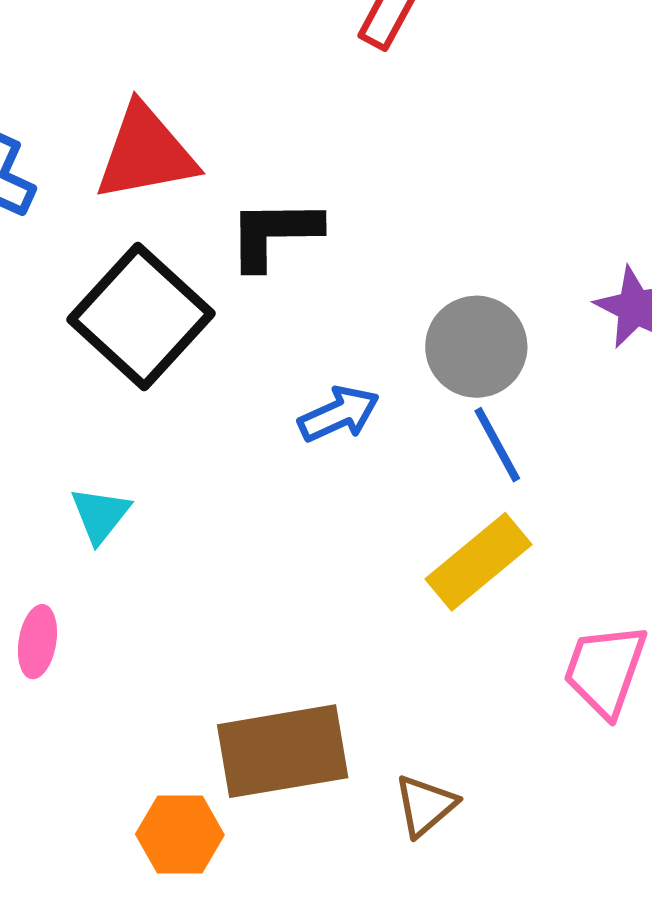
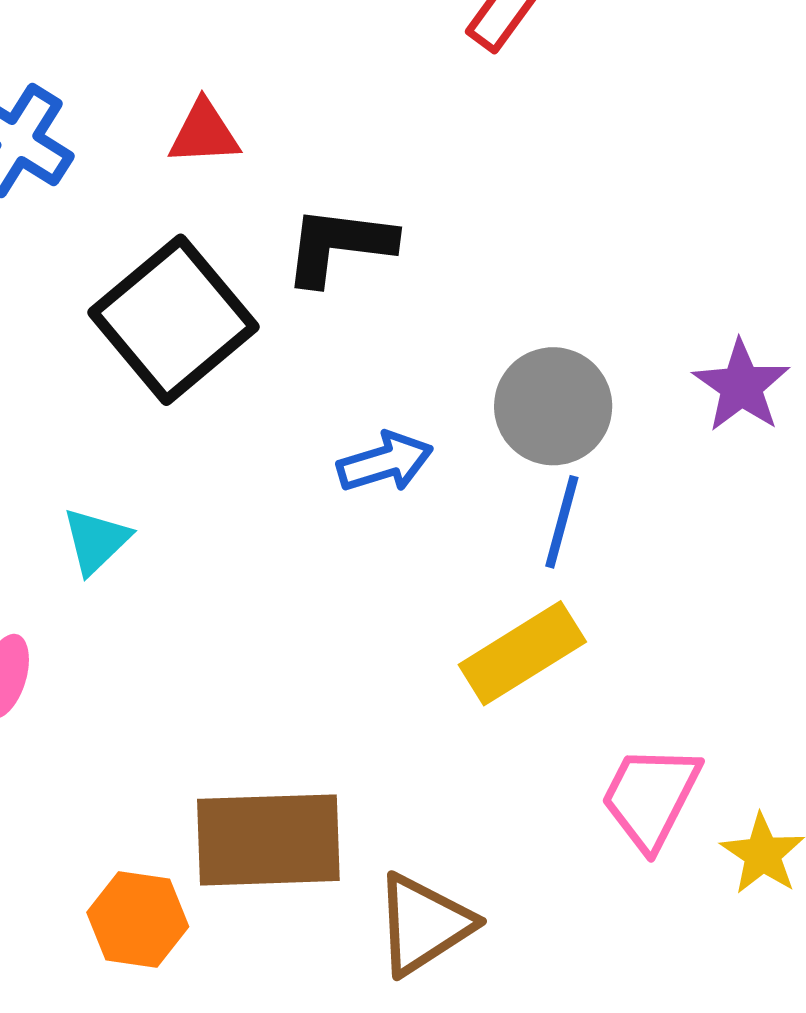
red triangle: (146, 153) -> (204, 133), size x0.6
blue line: (497, 445) -> (562, 522), turned 36
brown triangle: (425, 805) -> (424, 924), size x1.4

